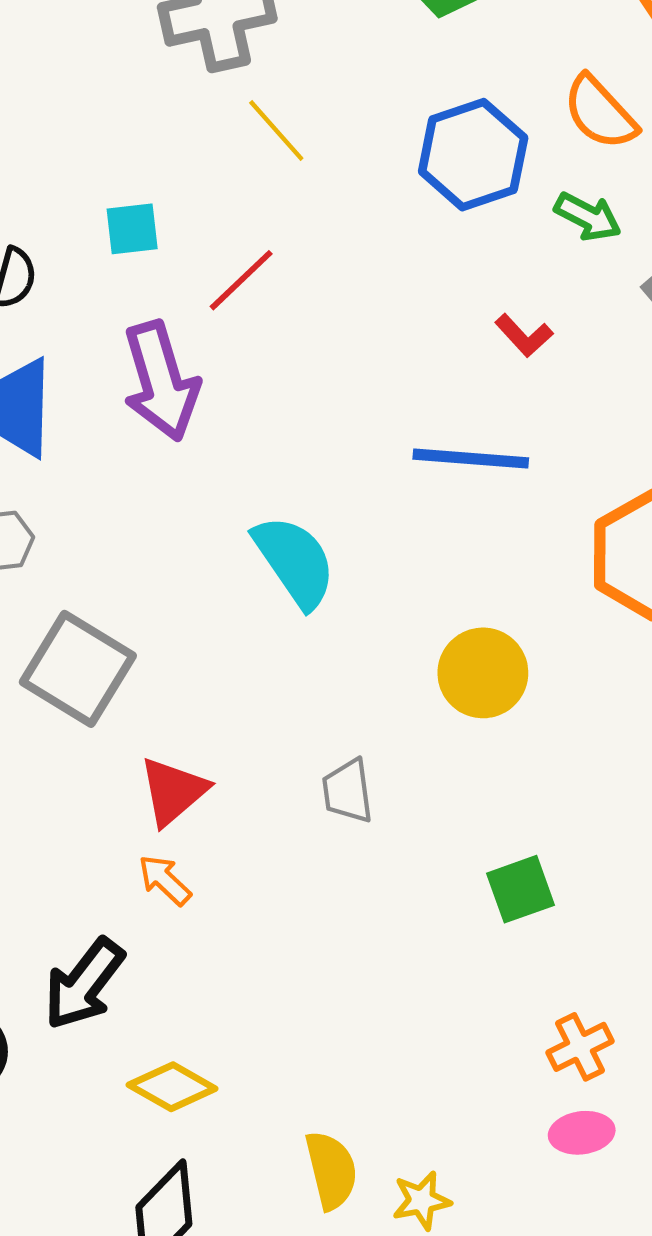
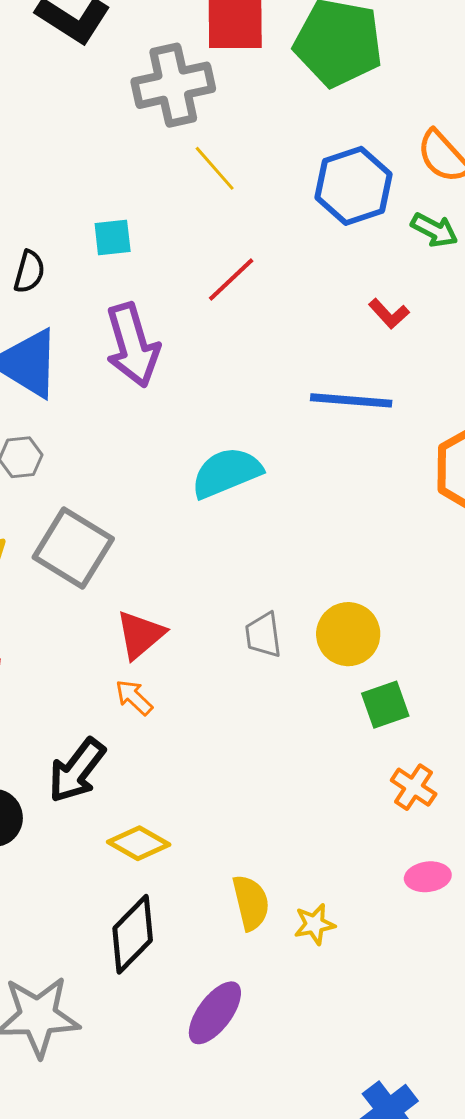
red line: (241, 280) -> (231, 280), moved
cyan semicircle: (295, 561) -> (226, 473), turned -78
yellow circle: (483, 673) -> (348, 634), moved
orange cross: (580, 1047) -> (414, 787), moved, turned -30

